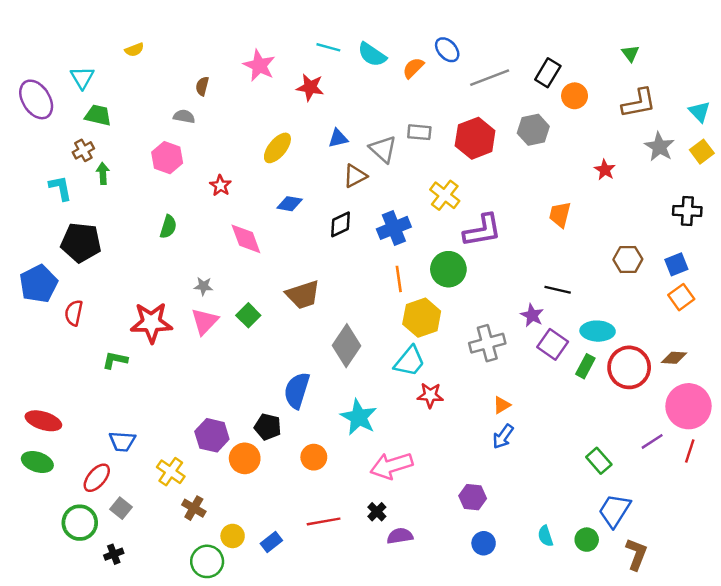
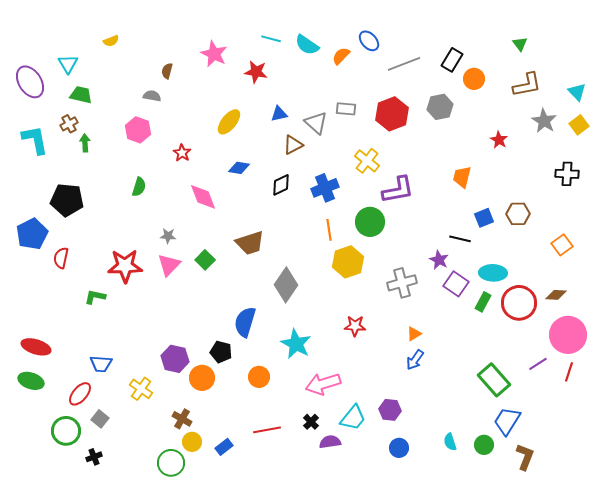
cyan L-shape: (60, 188) -> (35, 140), moved, size x1.4
blue square: (676, 264) -> (484, 218), moved
cyan trapezoid: (410, 361) -> (353, 418), moved
green rectangle: (599, 461) -> (494, 380), size x1.5
brown cross: (194, 508) -> (182, 419), moved

